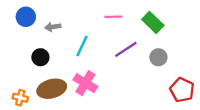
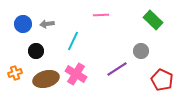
blue circle: (26, 17) -> (23, 24), moved
green rectangle: (153, 22) -> (153, 20), moved
purple line: (126, 49) -> (117, 69), moved
orange cross: (20, 98) -> (15, 73), moved, turned -32

